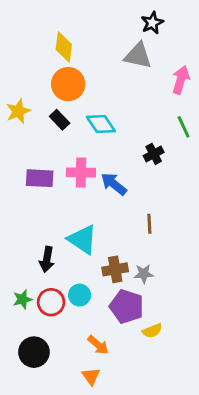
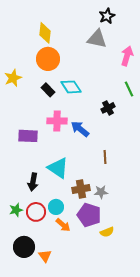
black rectangle: (60, 120) -> (48, 90), moved
purple rectangle: (40, 178) -> (28, 136), moved
orange arrow: (98, 345) -> (63, 225), moved
orange triangle: (91, 376) -> (45, 256), moved

